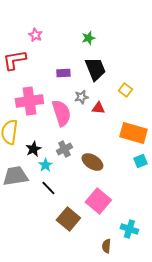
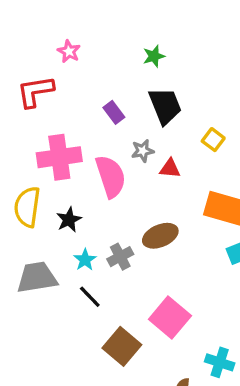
purple rectangle: (63, 73) -> (114, 112), turned 56
black star: (33, 149) -> (69, 220), moved
gray cross: (64, 149) -> (120, 257), moved
brown ellipse: (92, 162) -> (160, 236), moved, turned -55

